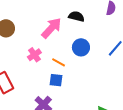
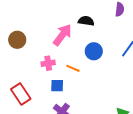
pink cross: (34, 55) -> (48, 63), turned 32
blue square: (56, 80) -> (57, 86), moved

